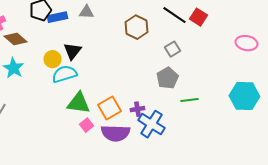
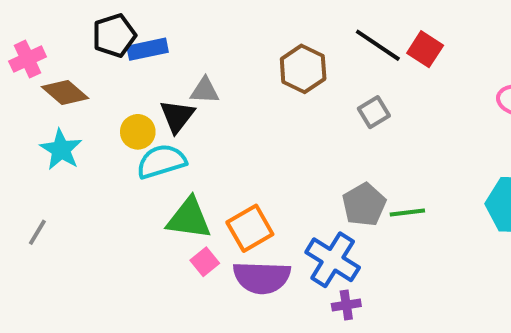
gray triangle: (86, 12) -> (205, 91), moved
gray pentagon: (167, 78) -> (364, 205), moved
purple cross: (137, 109) -> (346, 305), moved

